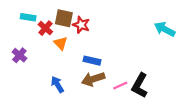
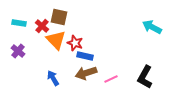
cyan rectangle: (28, 17) -> (19, 23), moved
red star: (81, 25) -> (75, 43), moved
orange triangle: (61, 43) -> (56, 40), size x1.5
black L-shape: (140, 85) -> (145, 77), moved

